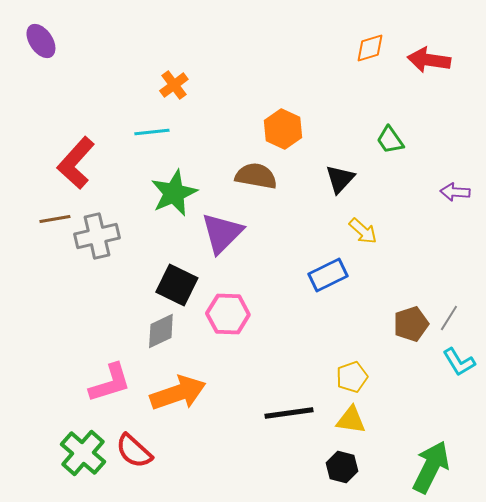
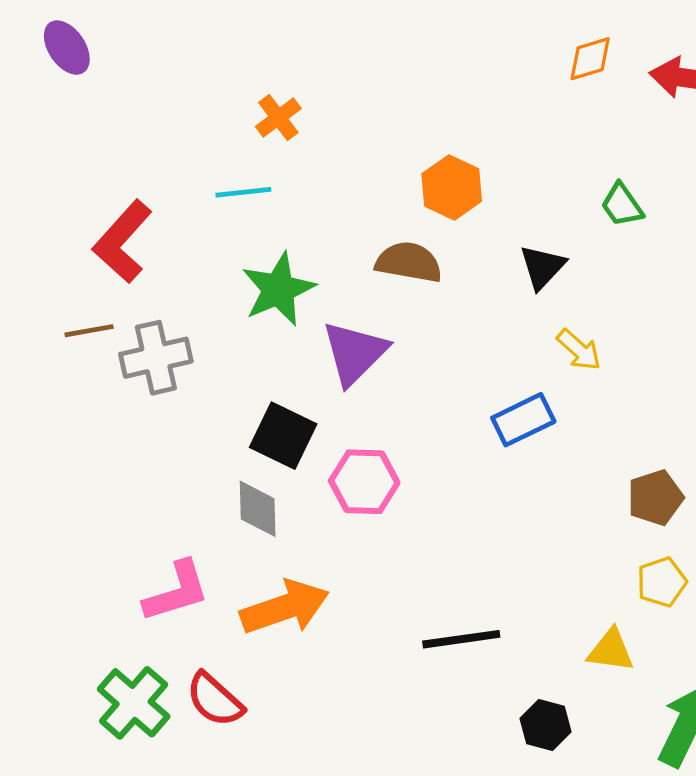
gray diamond: (161, 331) -> (258, 509), turned -66
yellow pentagon: (352, 377) -> (662, 582), moved
yellow triangle: (351, 420) -> (611, 650), moved

